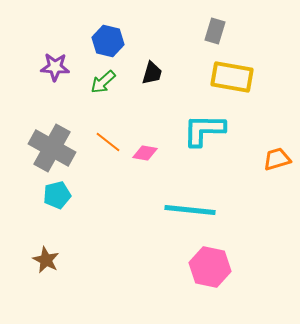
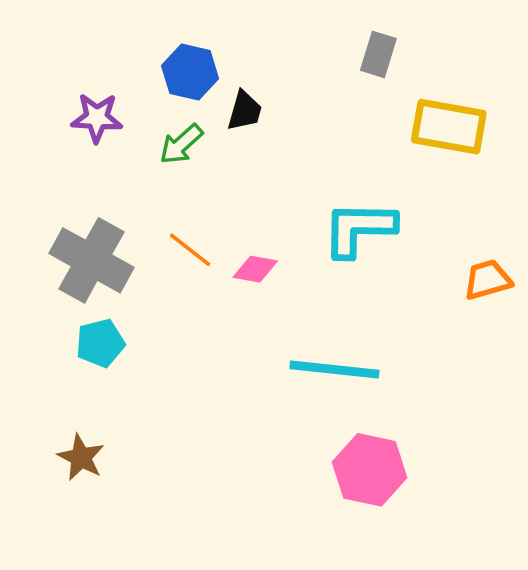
black trapezoid: (152, 73) -> (245, 111), moved
yellow rectangle: (232, 77) -> (449, 127), moved

